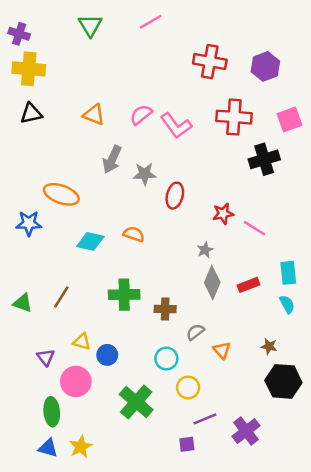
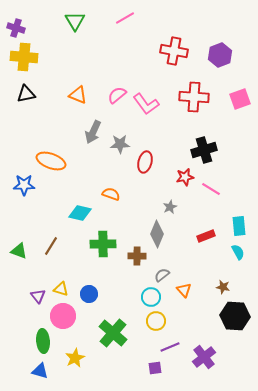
black cross: (264, 159) -> (204, 150), moved
cyan diamond: (90, 241) -> (80, 213), moved
gray diamond: (212, 282) -> (157, 234), moved
yellow triangle: (82, 342) -> (61, 289), moved
cyan circle: (166, 359) -> (151, 297), moved
yellow star: (81, 447) -> (75, 358), moved

